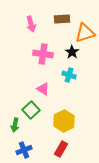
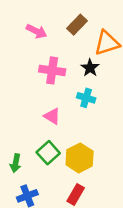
brown rectangle: (62, 19) -> (77, 25), turned -42
pink arrow: (31, 24) -> (36, 31), turned -49
green square: (31, 110) -> (48, 153), moved

